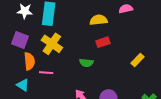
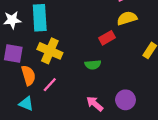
yellow semicircle: (99, 20) -> (127, 18), moved
pink line: (46, 73) -> (50, 85), turned -40

